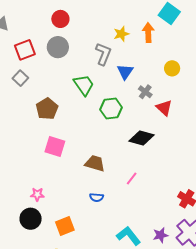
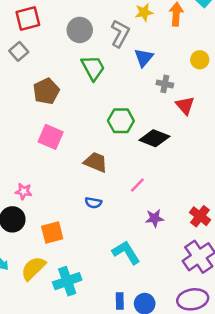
gray circle: (58, 47) -> (80, 30), moved
gray cross: (145, 92) -> (165, 84), turned -32
green hexagon: (111, 109) -> (121, 121), moved
purple star: (161, 235) -> (154, 218), moved

